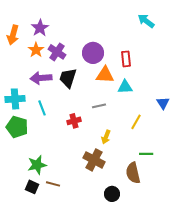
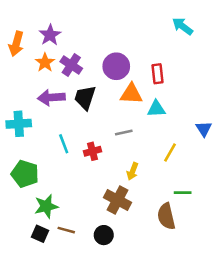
cyan line: (42, 108) -> (64, 144), moved
green pentagon: (17, 127) -> (25, 174), moved
black circle: (112, 194) -> (104, 235), moved

